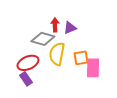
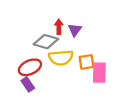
purple triangle: (70, 28) -> (75, 30), turned -32
yellow semicircle: (57, 54) -> (61, 58), turned -105

